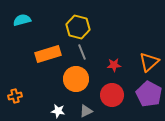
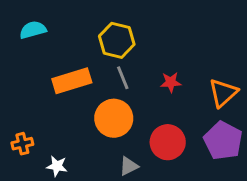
red star: (114, 65) -> (171, 82), moved
white star: (58, 111) -> (57, 166), moved

